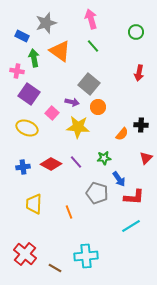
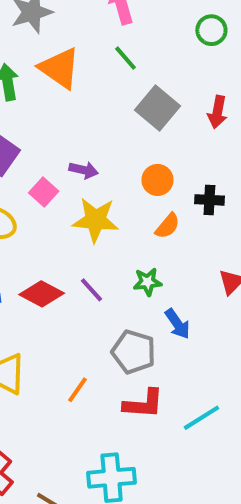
gray square: (89, 84) -> (158, 108), moved
orange circle: (98, 107) -> (158, 180), moved
black cross: (141, 125) -> (209, 200), moved
orange semicircle: (122, 134) -> (167, 226), moved
red L-shape: (134, 197) -> (144, 404), moved
orange line: (69, 212) -> (78, 390), turned 56

